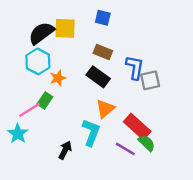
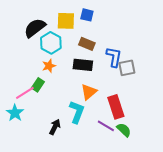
yellow square: (65, 28) -> (66, 21), moved
cyan hexagon: (38, 61) -> (51, 43), moved
black rectangle: (98, 77) -> (83, 65), turned -30
red rectangle: (137, 127) -> (116, 107), turned 30
green semicircle: (147, 143) -> (124, 130), moved

